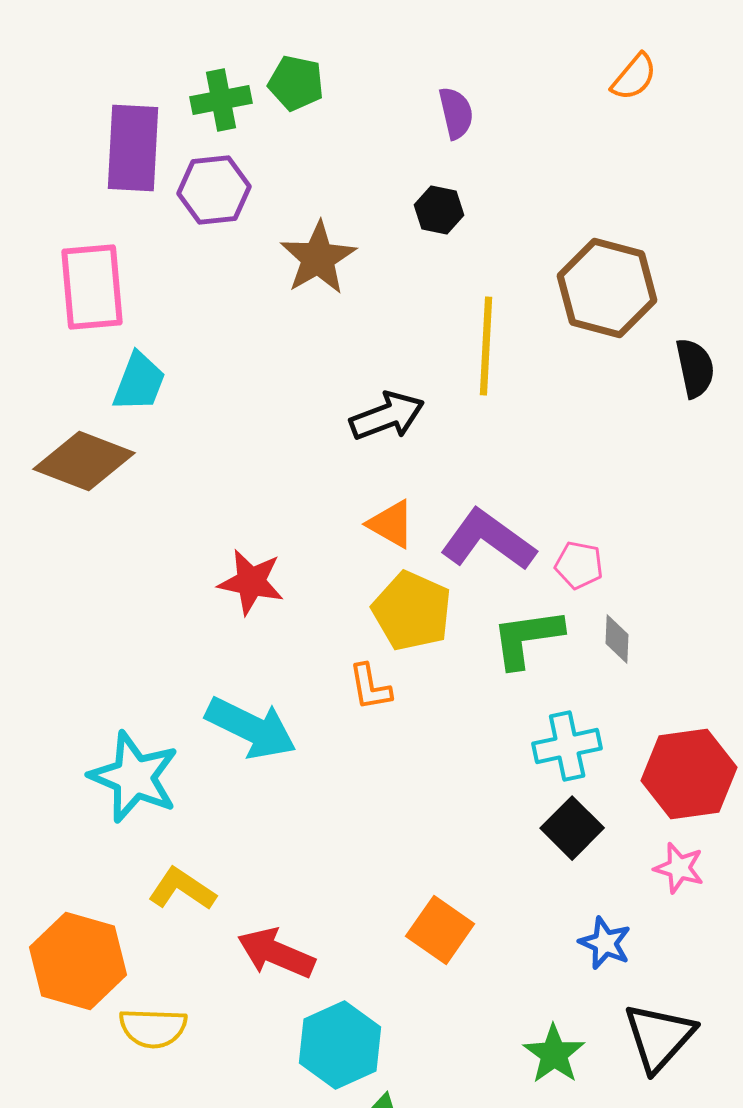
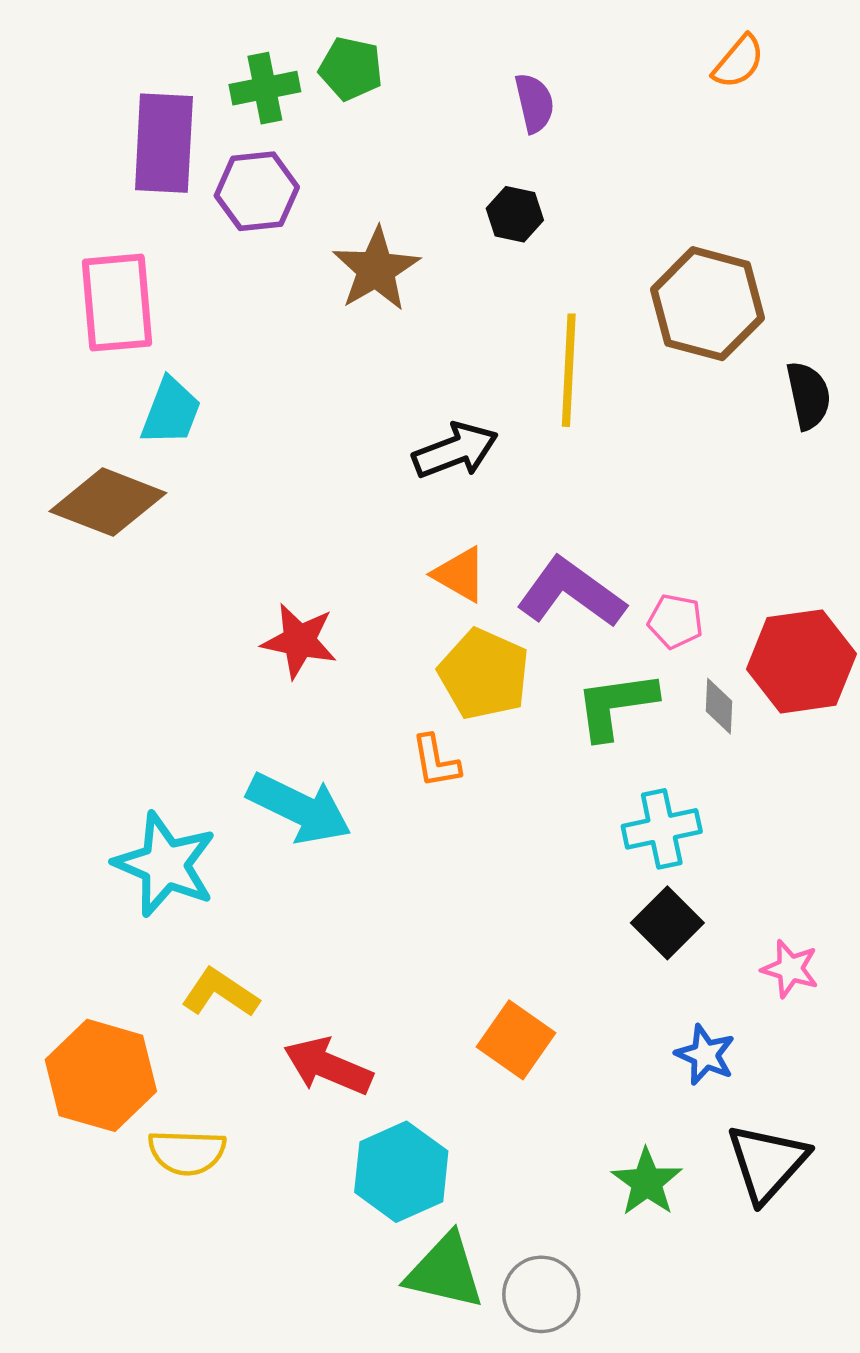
red hexagon: (689, 774) -> (802, 661), moved

